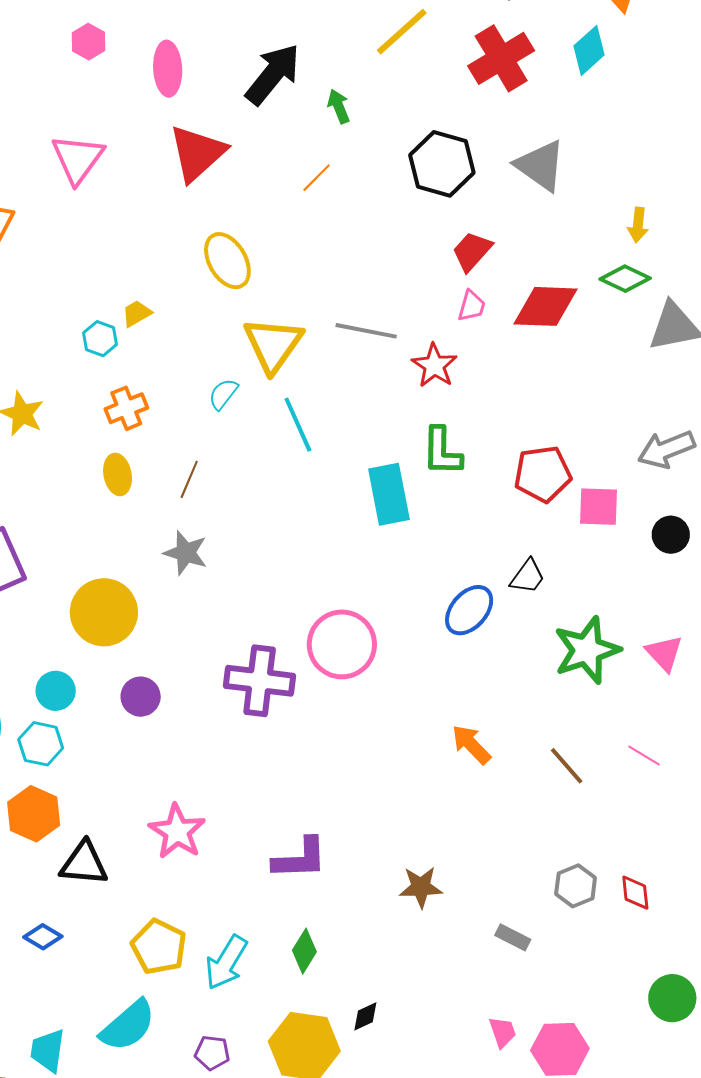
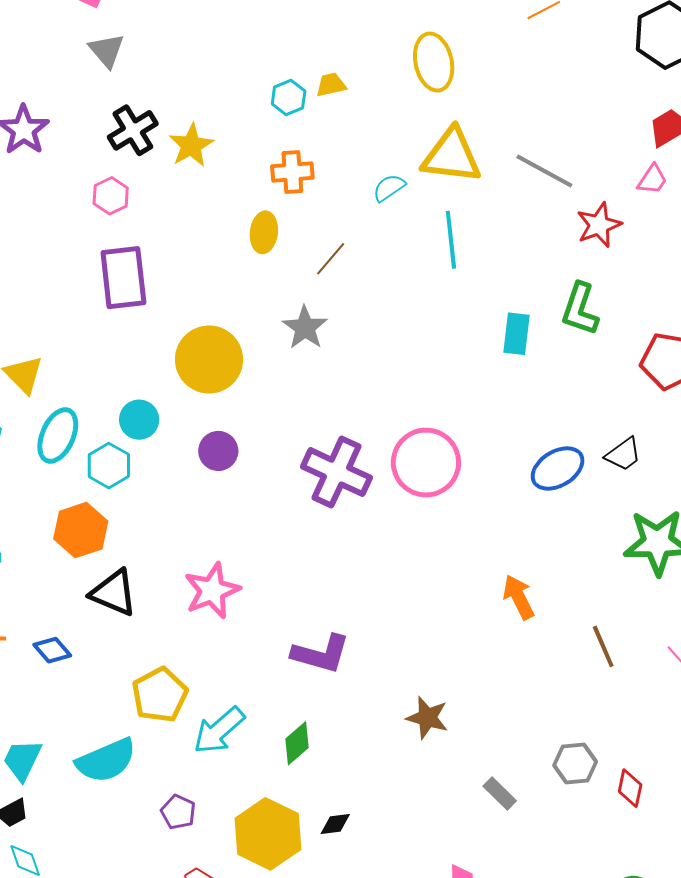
yellow triangle: (273, 345) -> (452, 156), turned 44
cyan rectangle: (389, 494) -> (516, 334), size x0.7

